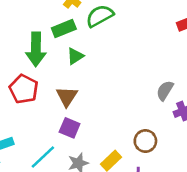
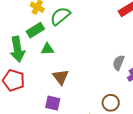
green triangle: (75, 56) -> (47, 49), turned 40
brown triangle: (67, 96) -> (61, 77), moved

